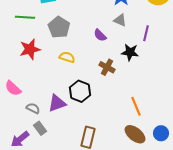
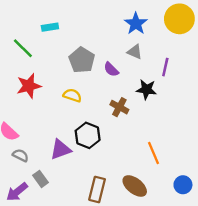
green line: (25, 17) -> (23, 48), turned 42
gray pentagon: (59, 27) -> (82, 60), moved
gray semicircle: (33, 108) -> (21, 155), moved
brown ellipse: (135, 134) -> (135, 186), moved

